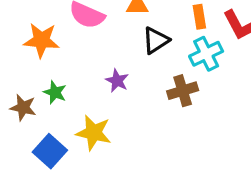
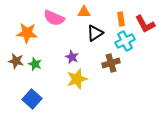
brown star: (23, 107) -> (16, 61), moved
yellow star: (94, 133) -> (77, 79), moved, turned -30

